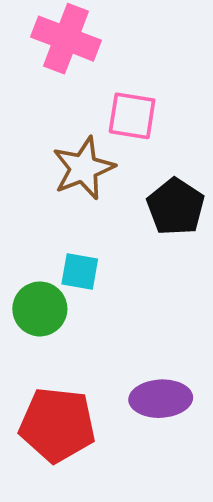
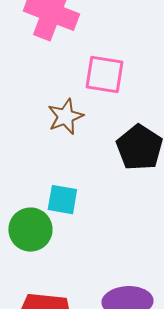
brown star: (83, 168) -> (65, 117), size x0.7

